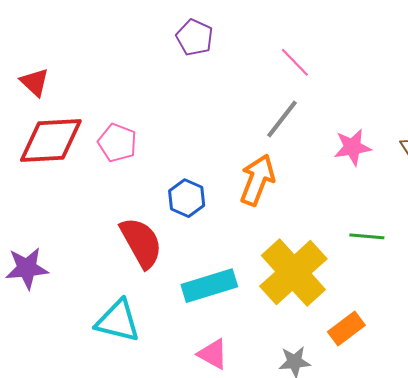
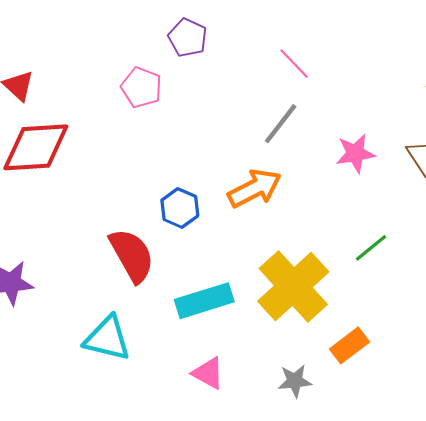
pink pentagon: (117, 143) -> (141, 87), moved
orange arrow: (257, 180) -> (255, 188), turned 42
green line: (367, 236) -> (371, 248), turned -44

